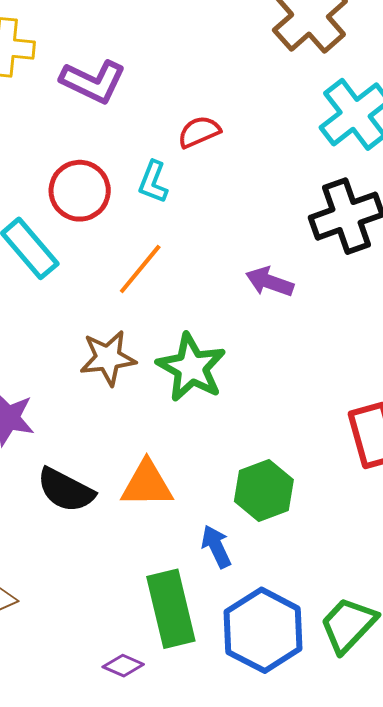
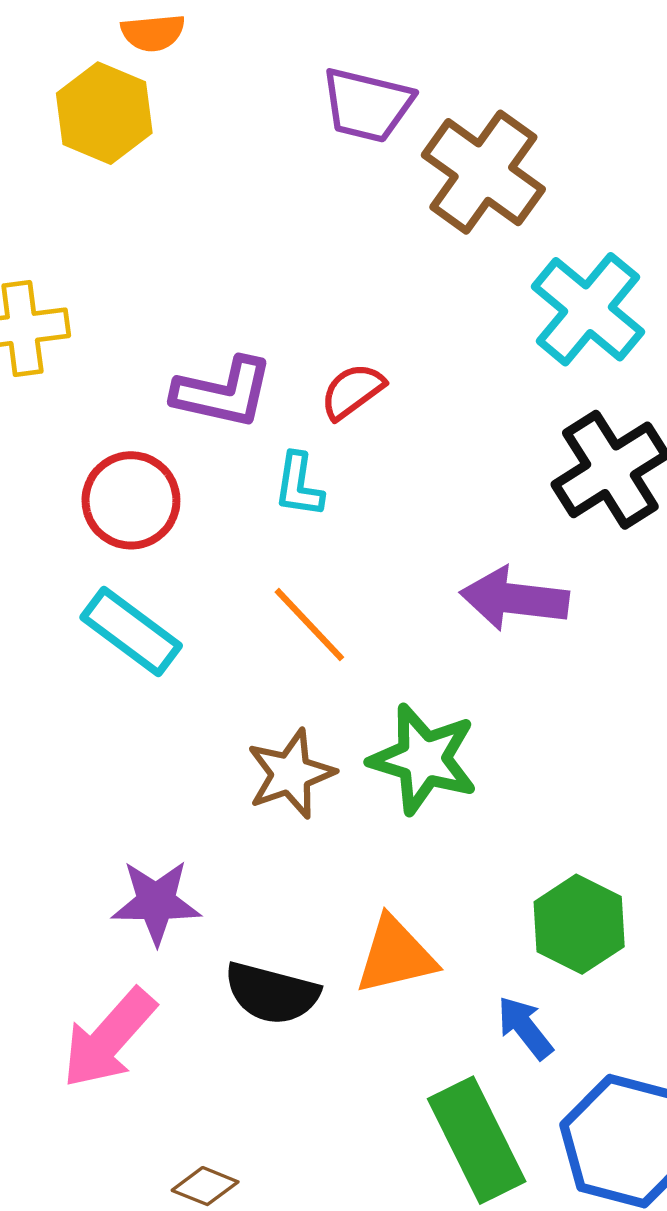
purple L-shape: (93, 82) -> (223, 393), moved
red circle: (80, 191) -> (131, 500), moved
orange line: (140, 269) -> (309, 625), turned -70
purple arrow: (270, 282) -> (514, 599), size x1.4

